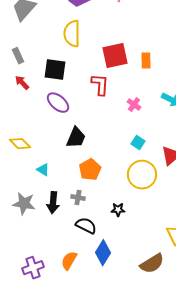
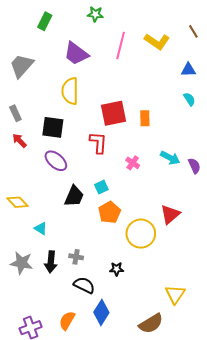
cyan square: (138, 143) -> (101, 187), moved, turned 32
orange pentagon: (90, 170) -> (109, 212), moved

